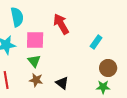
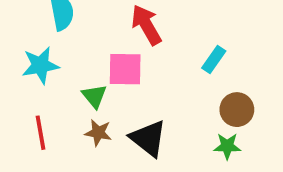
pink square: (35, 40) -> (125, 69), moved
black triangle: (62, 83) -> (148, 138), size x1.5

